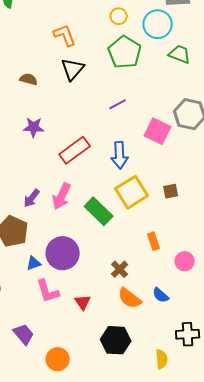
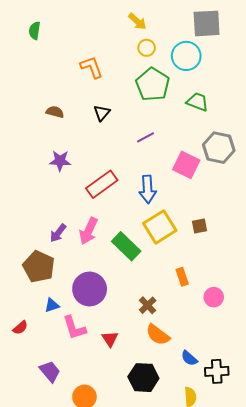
green trapezoid: (180, 54) -> (197, 102), moved
black triangle: (73, 69) -> (102, 113), moved, size x0.7
blue triangle: (34, 263) -> (52, 305), moved
blue semicircle: (161, 295) -> (189, 358), moved

